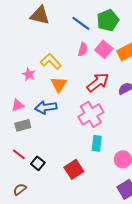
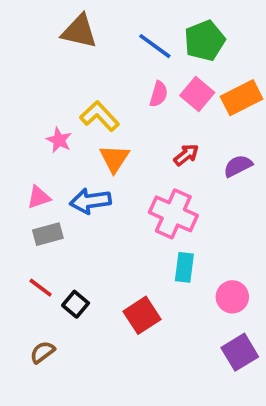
red arrow: (98, 82) -> (186, 155), size x0.6
pink cross: (91, 114) -> (173, 214), turned -35

